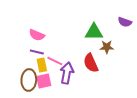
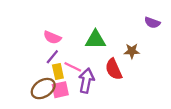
green triangle: (94, 32) -> (95, 40), moved
purple line: (37, 52) -> (52, 57), turned -64
brown ellipse: (29, 80) -> (43, 89), turned 55

